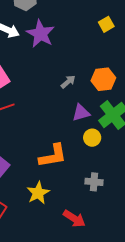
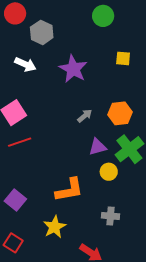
yellow square: (106, 24) -> (123, 58), turned 35
purple star: (40, 34) -> (73, 69), moved

